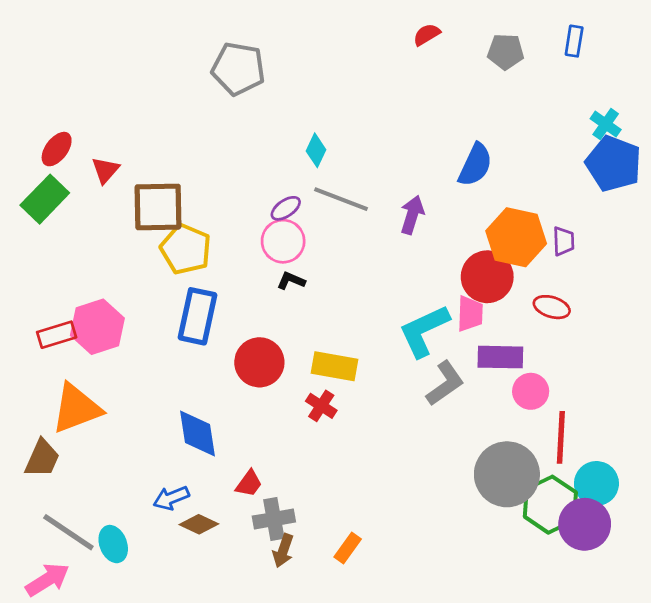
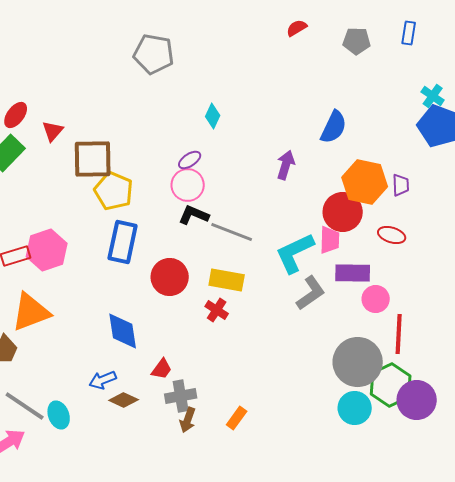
gray line: (341, 199) -> (232, 232), moved
black L-shape: (291, 281) -> (194, 215), size x1.4
cyan circle: (596, 483) -> (355, 408), moved

